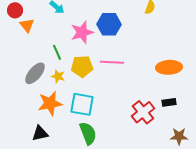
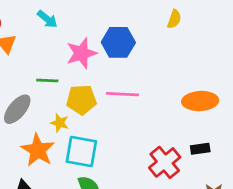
green line: (57, 52) -> (47, 81), turned -63
yellow star: (58, 76) -> (60, 123), moved
orange star: (50, 103) -> (38, 150), turned -30

